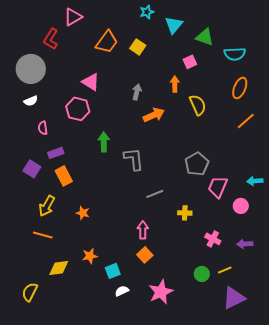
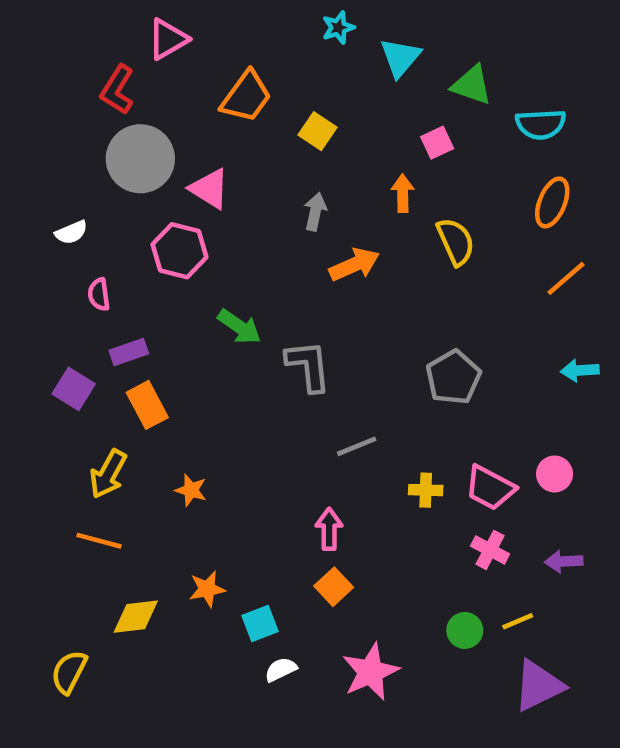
yellow square: (138, 47) -> (318, 131), moved
gray circle: (31, 69) -> (140, 159), moved
green arrow: (104, 142) -> (239, 327), turned 126
cyan arrow: (255, 181) -> (580, 370), moved
pink trapezoid: (218, 187) -> (490, 488), moved, turned -85

